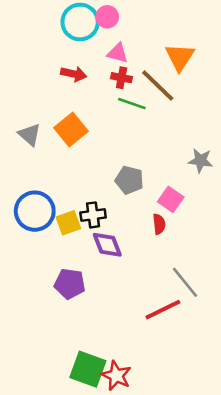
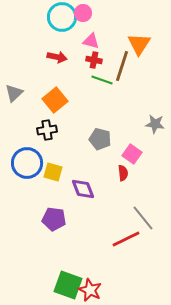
brown line: (158, 85) -> (122, 66), turned 64
gray triangle: (30, 135) -> (14, 93), moved, turned 36
black cross: (93, 215) -> (47, 130), moved
yellow square: (68, 223) -> (53, 172), turned 36

